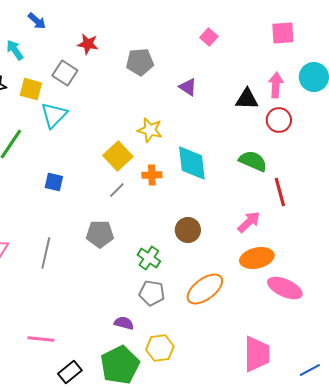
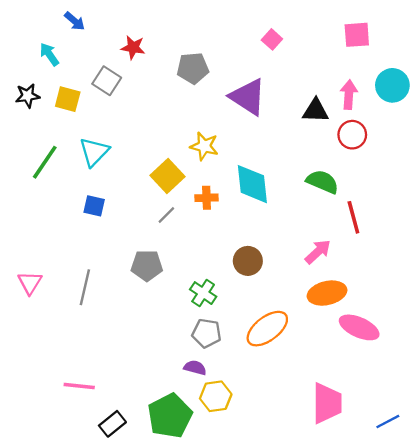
purple triangle: (188, 87) -> (248, 97), size x1.8
cyan triangle: (54, 115) -> (94, 152), moved
purple semicircle: (124, 323) -> (195, 368), moved

